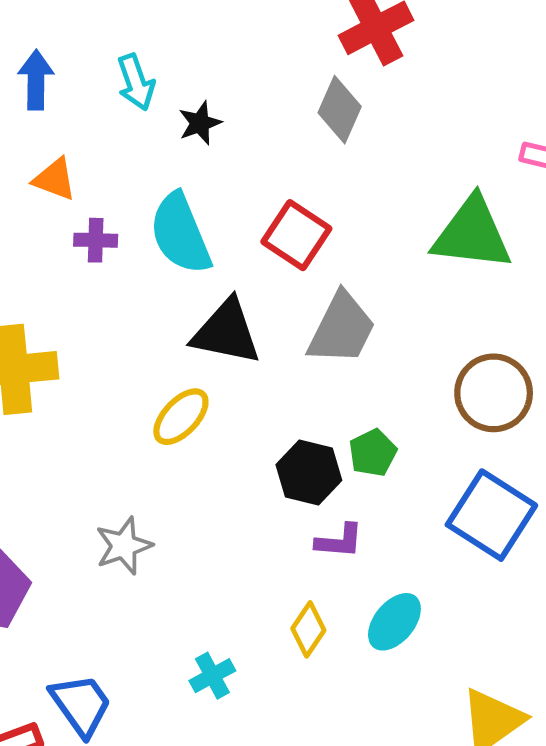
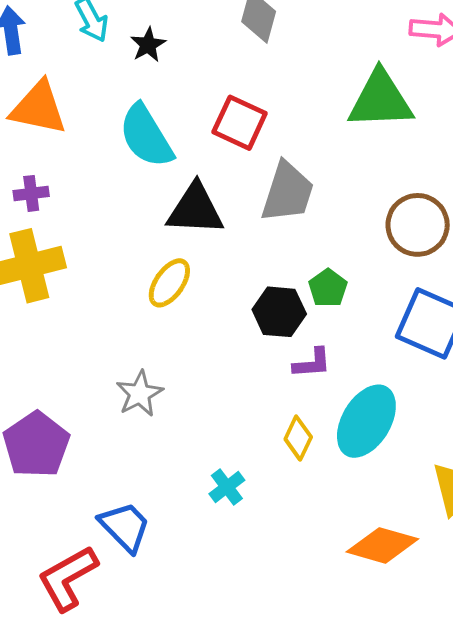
orange triangle: (55, 179) -> (38, 108), size x1.6
purple cross: (96, 240) -> (31, 193), moved
cyan ellipse: (394, 622) -> (366, 421), size x1.5

